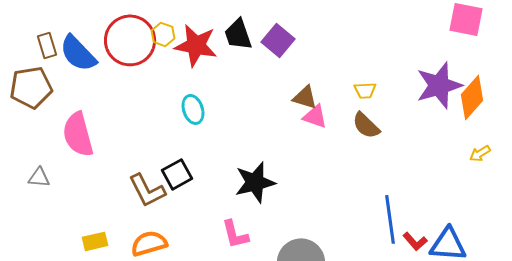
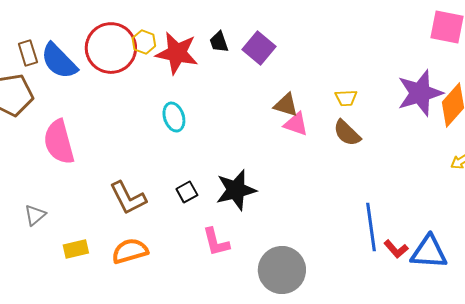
black trapezoid: (238, 34) -> (219, 42), size x0.7
black square: (177, 174) -> (187, 192), moved, size x0.7
gray triangle: (39, 177) -> (35, 215), moved, turned -45

